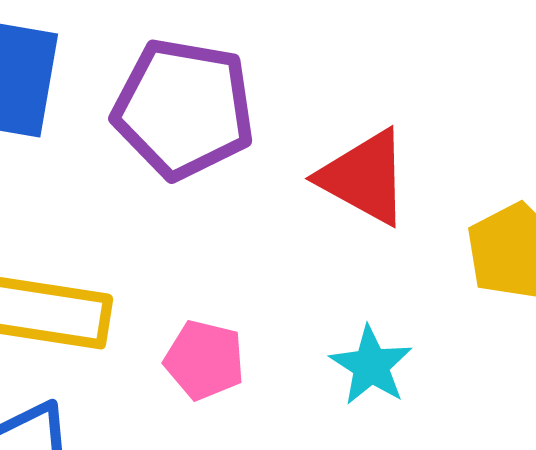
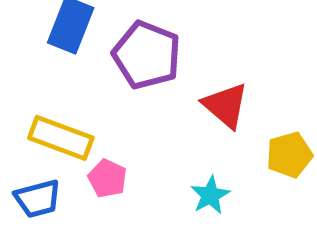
pink pentagon: (204, 360) -> (107, 178), moved

